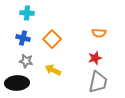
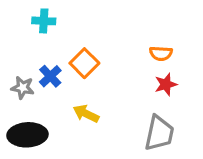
blue cross: (23, 38) -> (50, 76), moved, turned 32
red star: (95, 58) -> (166, 84), moved
gray star: (26, 61) -> (23, 88), moved

